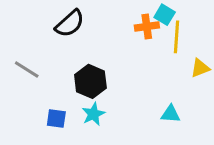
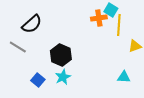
black semicircle: (70, 24) -> (32, 24), moved
cyan triangle: (171, 114) -> (124, 77), moved
blue square: (56, 118) -> (38, 80), turned 32

